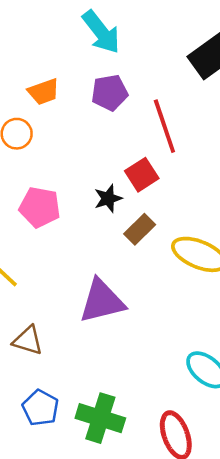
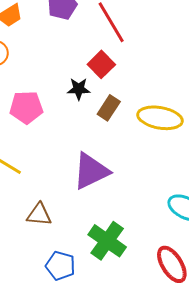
black star: (108, 198) -> (79, 89), turned 30
green cross: (100, 418) -> (107, 241), moved, turned 30

